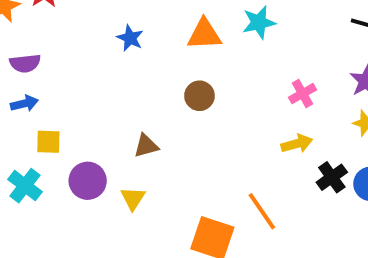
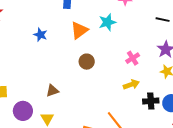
orange triangle: (204, 34) -> (79, 30), turned -30
brown circle: (199, 96) -> (87, 62), moved
black cross: (332, 177) -> (151, 101), turned 35

